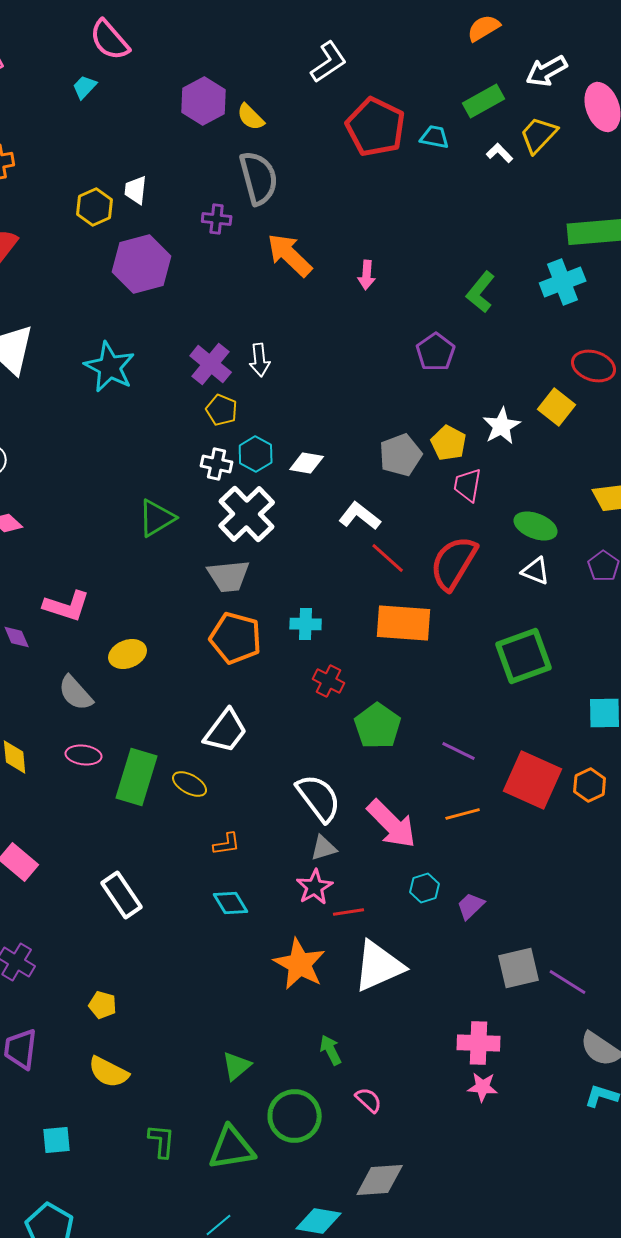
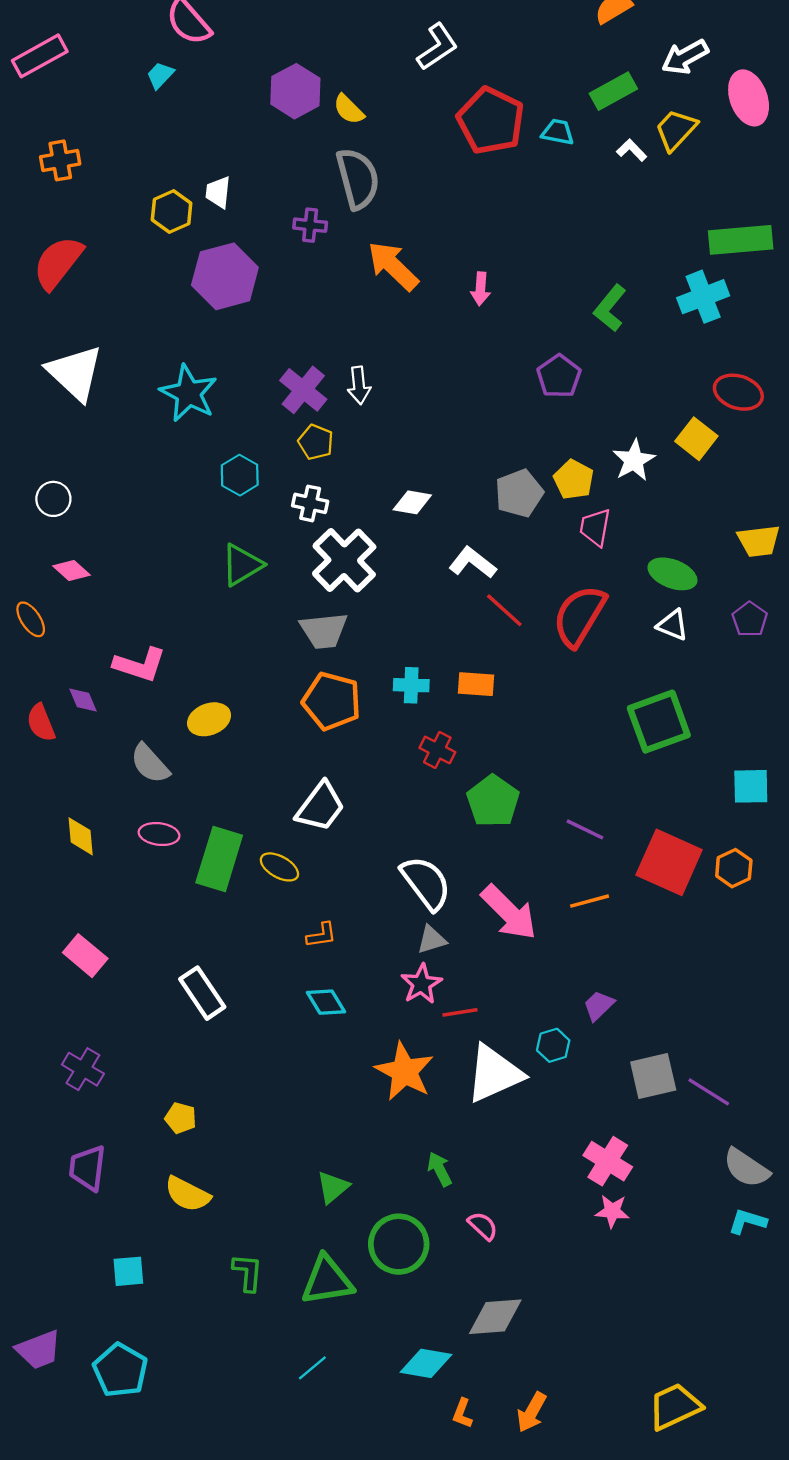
cyan hexagon: (256, 454) -> (240, 475), moved
orange rectangle: (404, 623) -> (476, 684), moved, size x0.6
cyan hexagon: (425, 888) -> (553, 1045), moved
pink cross: (479, 1043) -> (608, 1161), turned 30

